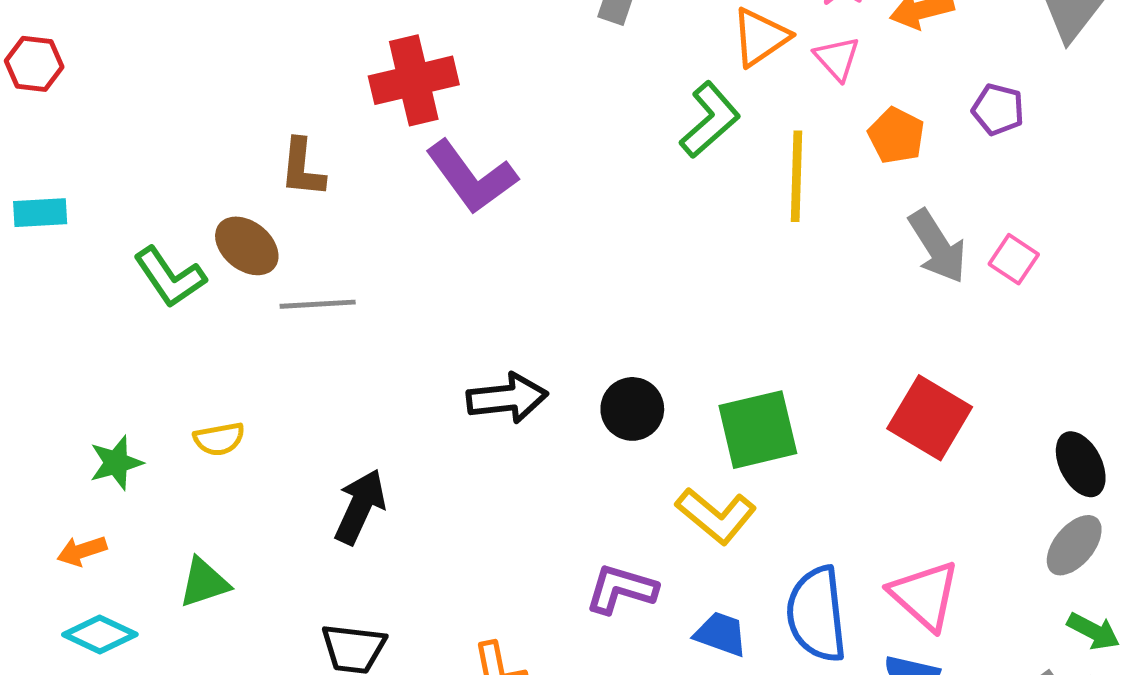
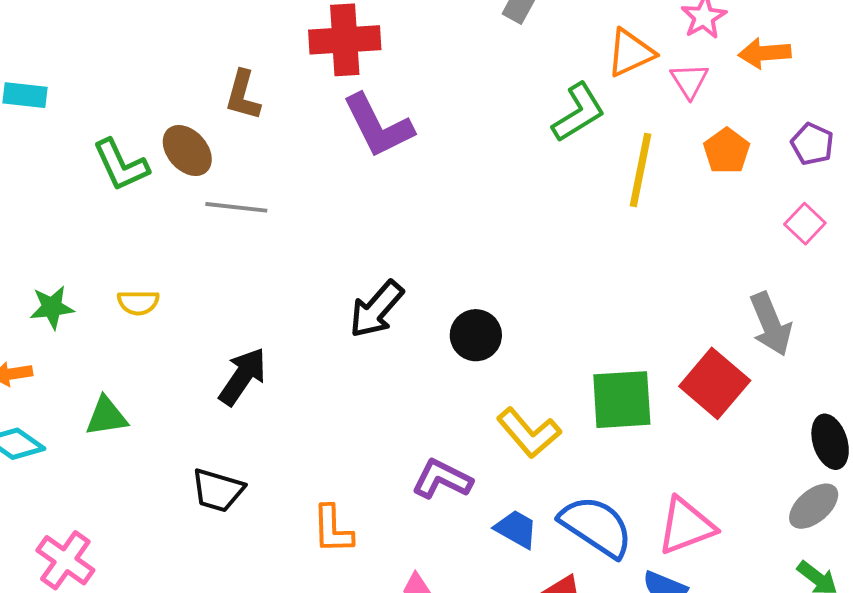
gray arrow: (937, 246) -> (771, 324), moved
pink square: (1014, 259) -> (805, 224), moved
black arrow: (507, 398) -> (376, 309), turned 128
green square: (758, 430) -> (622, 400), moved
pink triangle: (925, 595) -> (686, 526), turned 48
blue semicircle: (817, 614) -> (596, 526), turned 120

